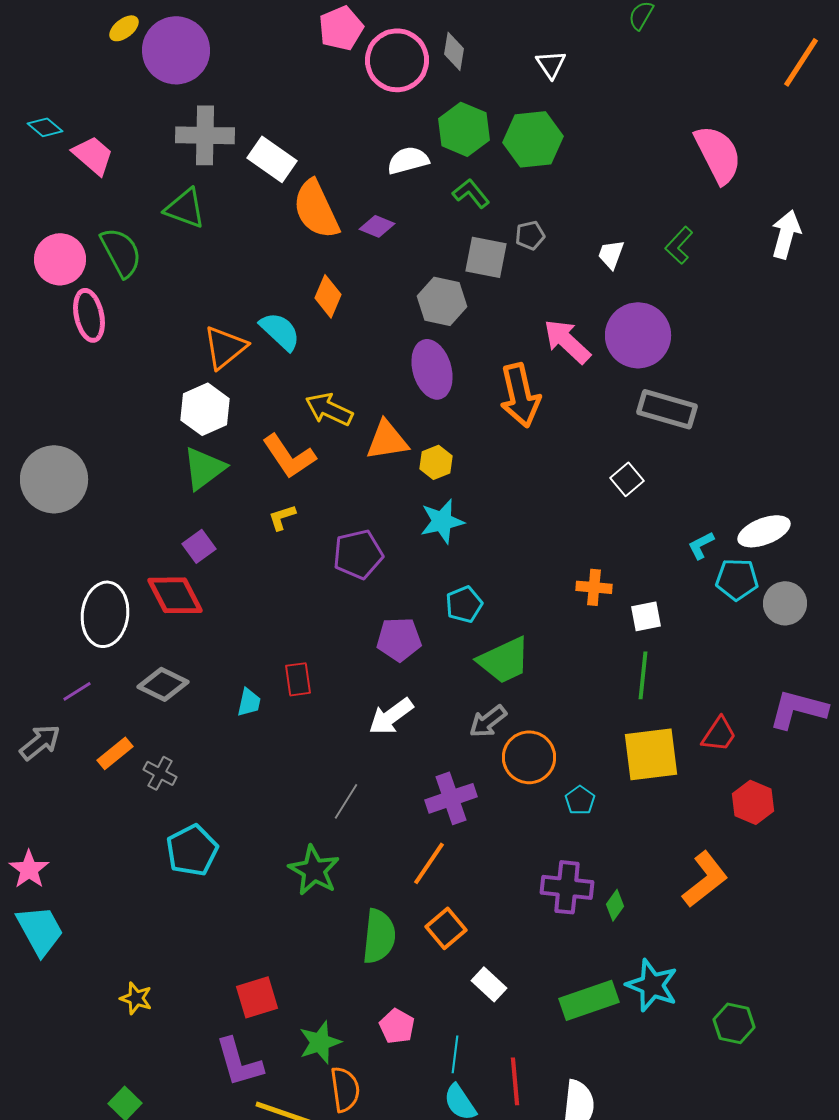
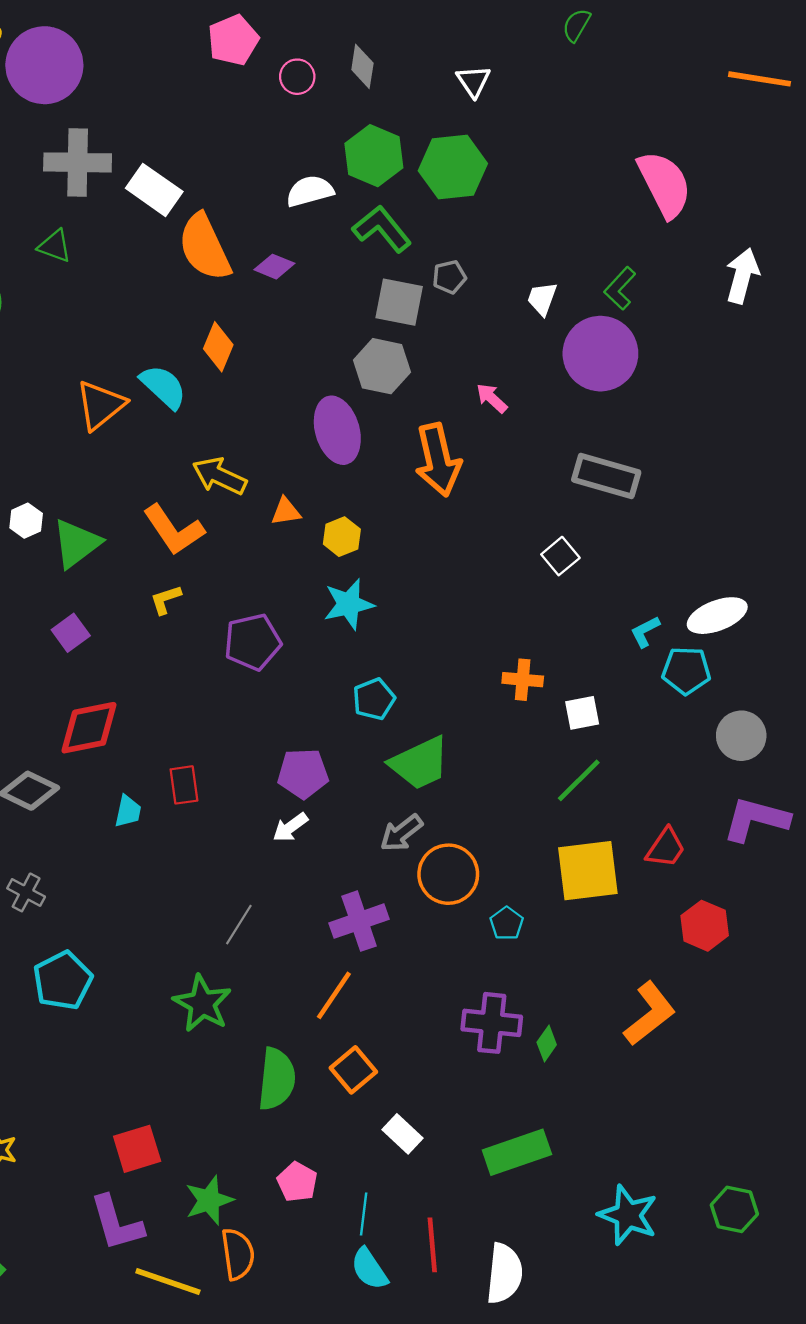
pink circle: (397, 60) -> (297, 77), size x0.5
orange line: (801, 62) -> (759, 79), turned 66
green L-shape: (471, 193) -> (382, 229), size x1.4
green triangle: (185, 208) -> (55, 246), size x0.7
gray hexagon: (442, 301) -> (382, 366), moved
purple circle: (638, 335) -> (600, 354), moved
pink arrow: (567, 341) -> (492, 398), size x0.6
white hexagon: (205, 409) -> (26, 521), moved, size x0.6
orange triangle: (387, 440) -> (286, 511), size x0.6
red diamond: (175, 595) -> (89, 728), moved, turned -74
gray circle: (785, 603) -> (741, 736), moved
purple pentagon: (399, 639) -> (303, 773), moved
green line: (643, 675) -> (579, 780), turned 39
white arrow: (391, 716) -> (290, 827), size x0.7
cyan star: (652, 985) -> (628, 1215), moved
green hexagon: (734, 1023) -> (734, 1209), moved

